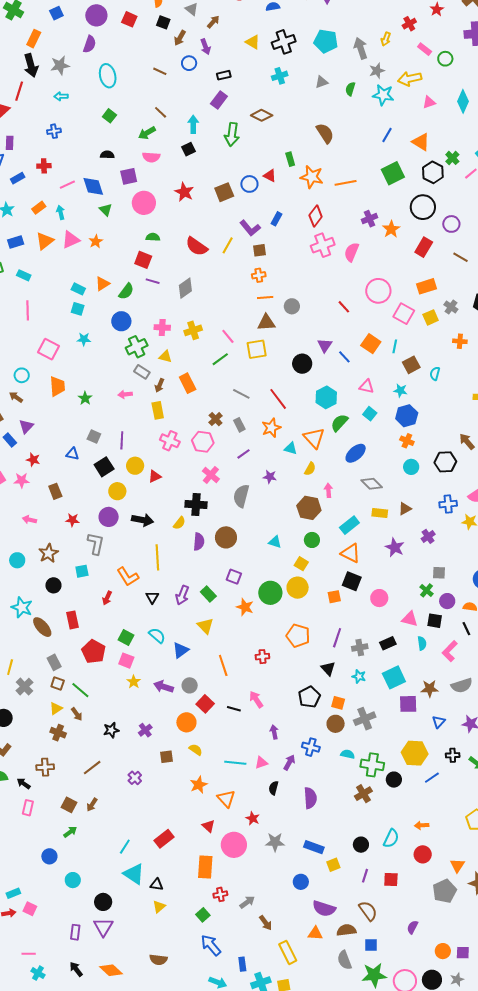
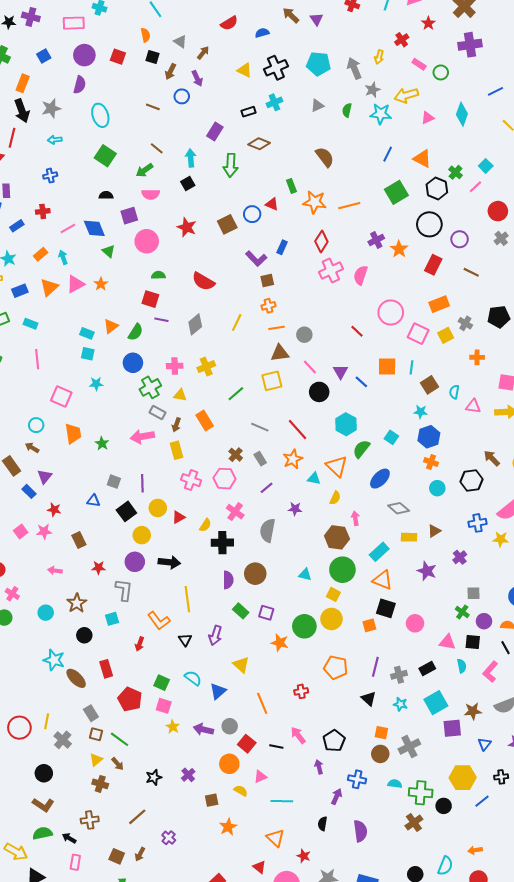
black rectangle: (224, 75) -> (248, 112), moved
green square: (109, 116) -> (105, 156), size x1.5
yellow line: (228, 245) -> (237, 323), moved
pink line: (228, 336) -> (310, 367), moved
orange square: (371, 344) -> (387, 366), turned -30
pink triangle: (367, 387) -> (473, 406), moved
pink arrow: (125, 394) -> (142, 437), size x1.6
yellow semicircle: (179, 523) -> (205, 525), moved
green circle: (312, 540) -> (342, 570), size x1.6
green rectangle: (208, 594) -> (241, 611), moved
black pentagon: (309, 697) -> (334, 741), moved
pink triangle: (261, 763) -> (260, 777), moved
purple cross: (135, 778) -> (169, 838), moved
orange star: (199, 785) -> (228, 827), moved

